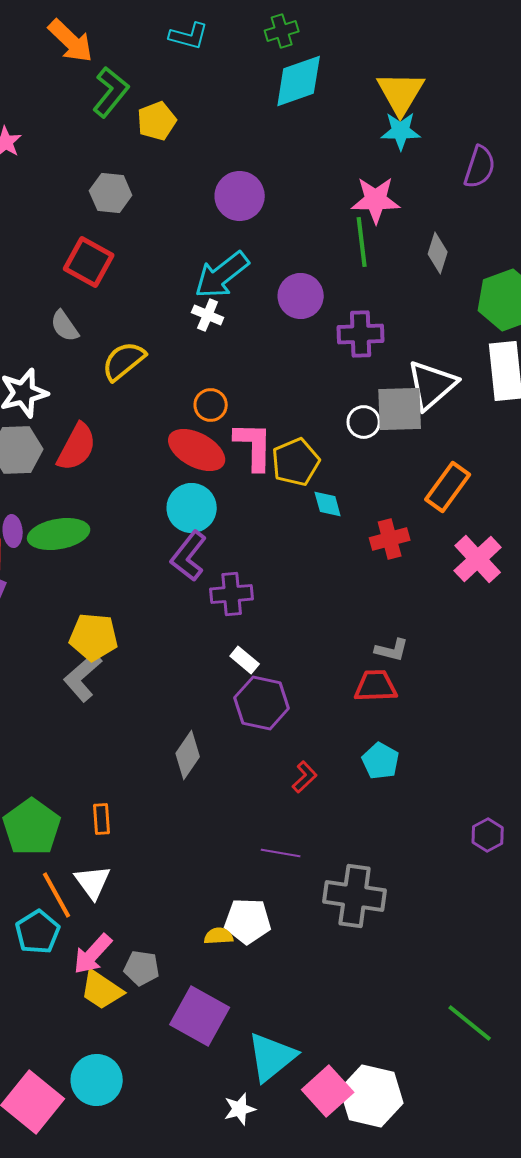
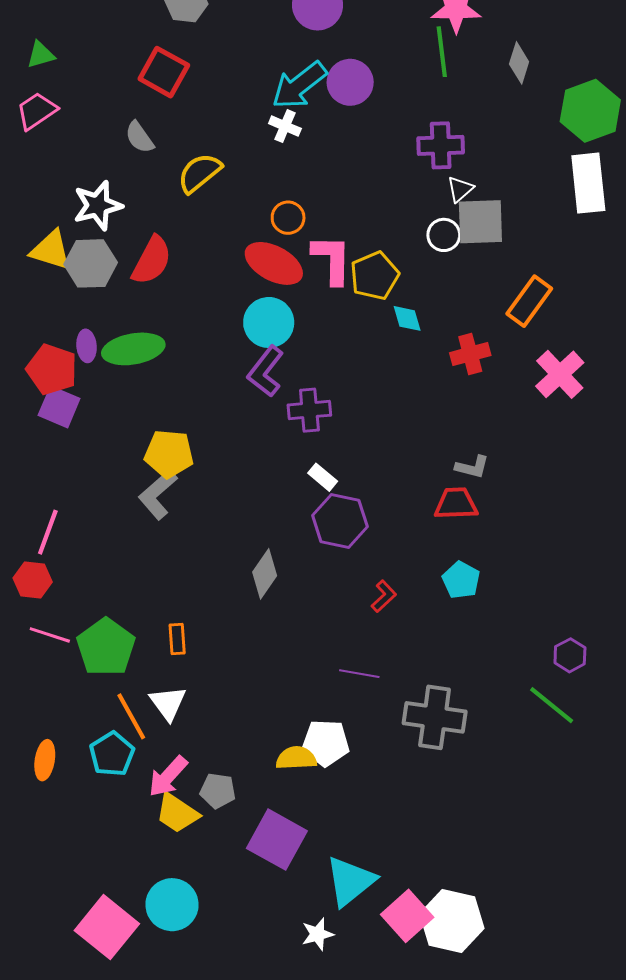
purple circle: (301, 296) -> (350, 82), moved
white triangle: (432, 385) -> (460, 189), moved, size x0.5
yellow semicircle: (219, 936) -> (296, 758), size x1.4
green line: (470, 1023) -> (552, 705), moved

